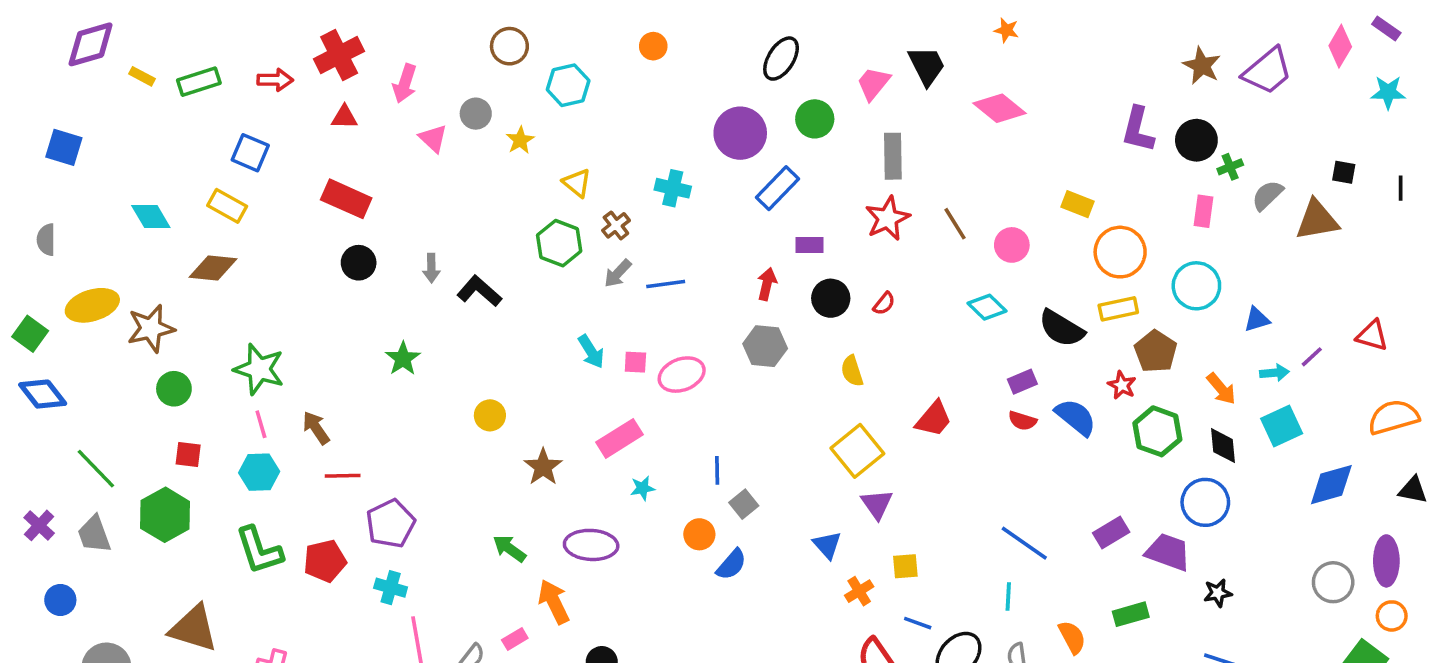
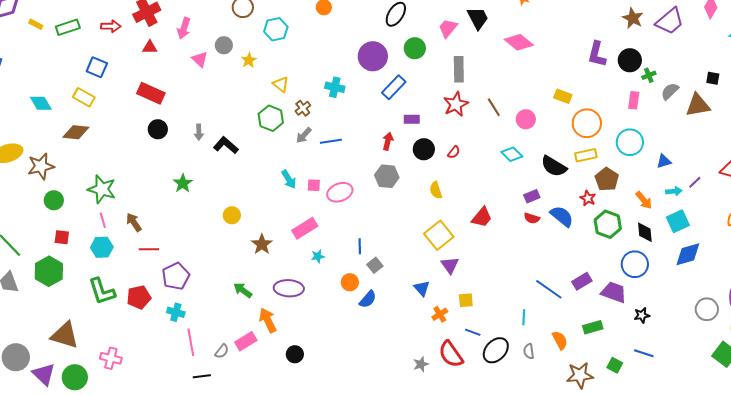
blue diamond: (1331, 485) -> (688, 254), moved
blue line: (1024, 543) -> (549, 289), moved
pink rectangle: (515, 639) -> (246, 341), size x1.5

